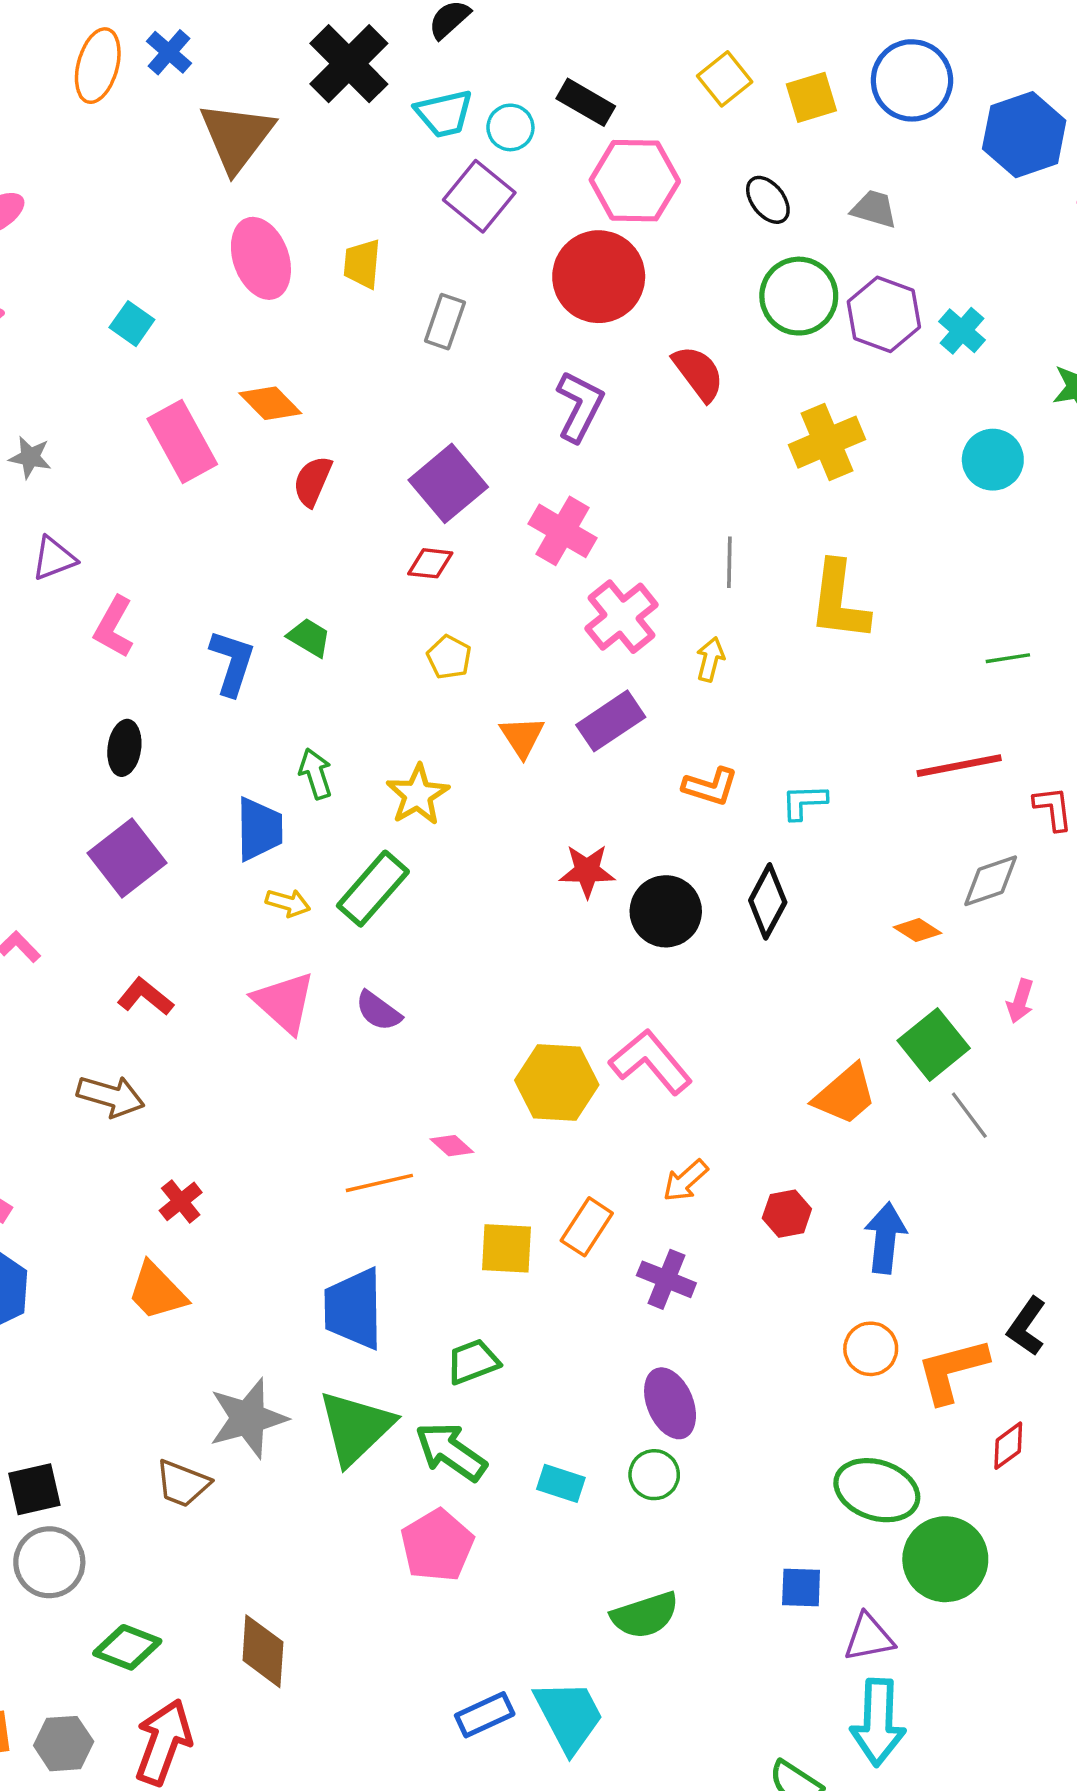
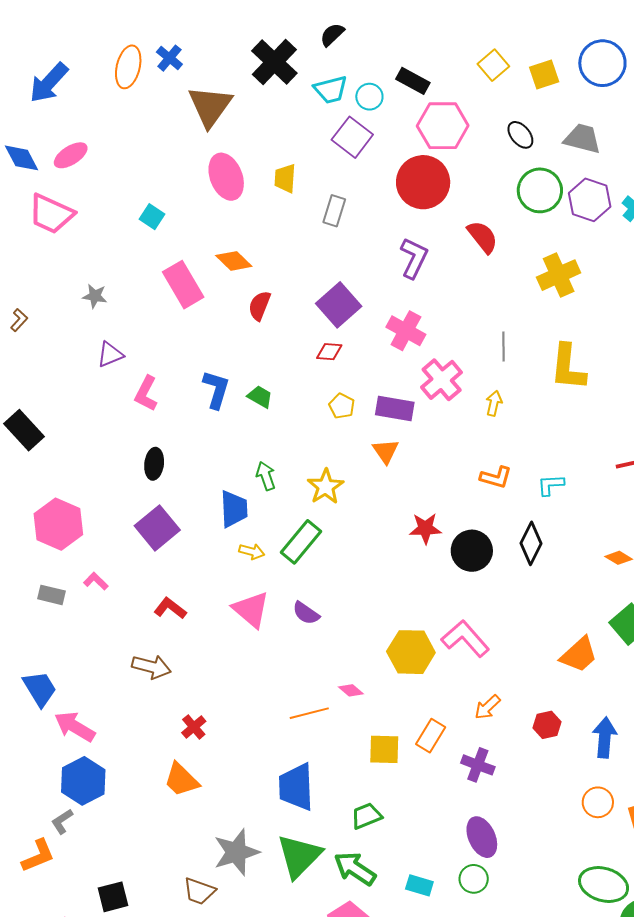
gray trapezoid: (874, 209) -> (582, 139), size x1.4
blue L-shape: (232, 663) -> (216, 389), moved
purple rectangle: (611, 721) -> (395, 408), moved, turned 45

